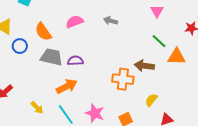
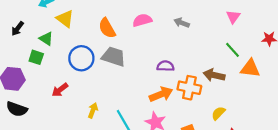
blue circle: (20, 46) -> (81, 58), moved, size x1.5
purple semicircle: (75, 61) -> (165, 66), moved
orange arrow: (67, 86) -> (161, 94), moved
yellow arrow: (37, 108) -> (93, 110), turned -120

